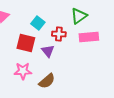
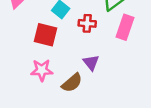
pink rectangle: (89, 37) -> (125, 27), turned -66
purple triangle: (48, 51) -> (91, 63), moved

